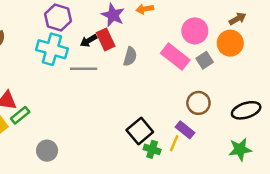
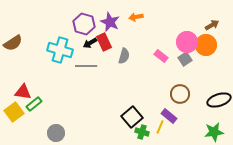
purple hexagon: (58, 17) -> (84, 24), moved
pink circle: (195, 31) -> (187, 42), moved
pink rectangle: (175, 57) -> (161, 56), size x0.6

